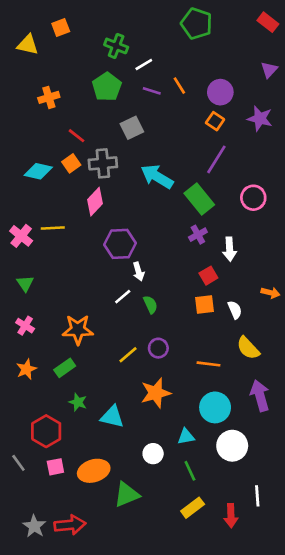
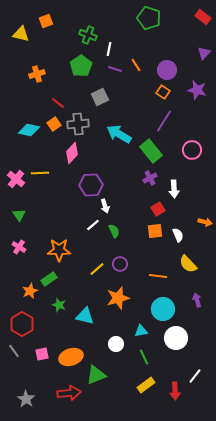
white line: (144, 64) -> (109, 49), turned -48
orange star: (26, 369) -> (30, 291), moved
purple arrow: (260, 396) -> (197, 300), size x0.6
red hexagon: (46, 431) -> (22, 324), moved
white line: (257, 496) -> (195, 376), turned 42
red arrow: (70, 525) -> (69, 393), moved

